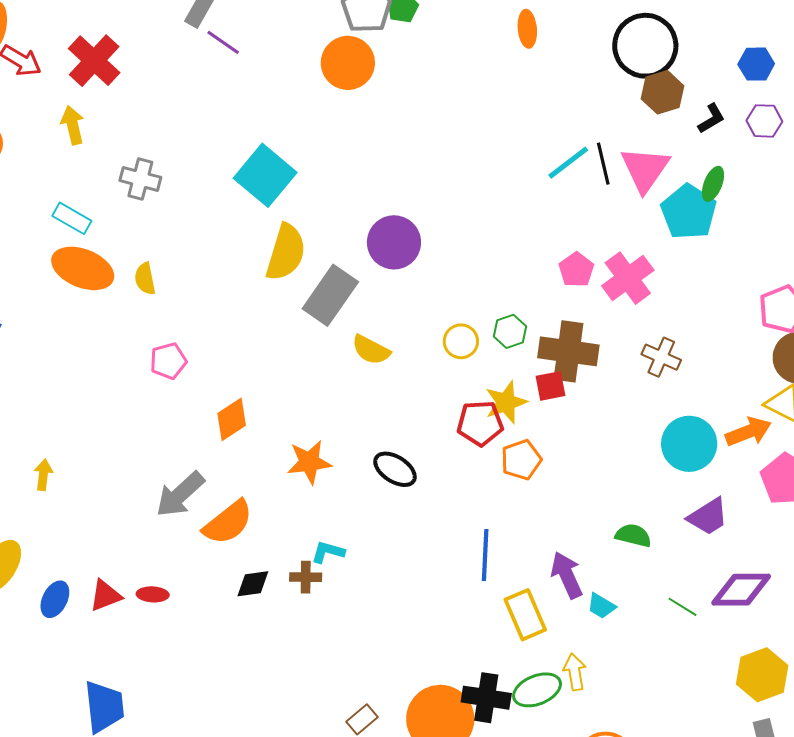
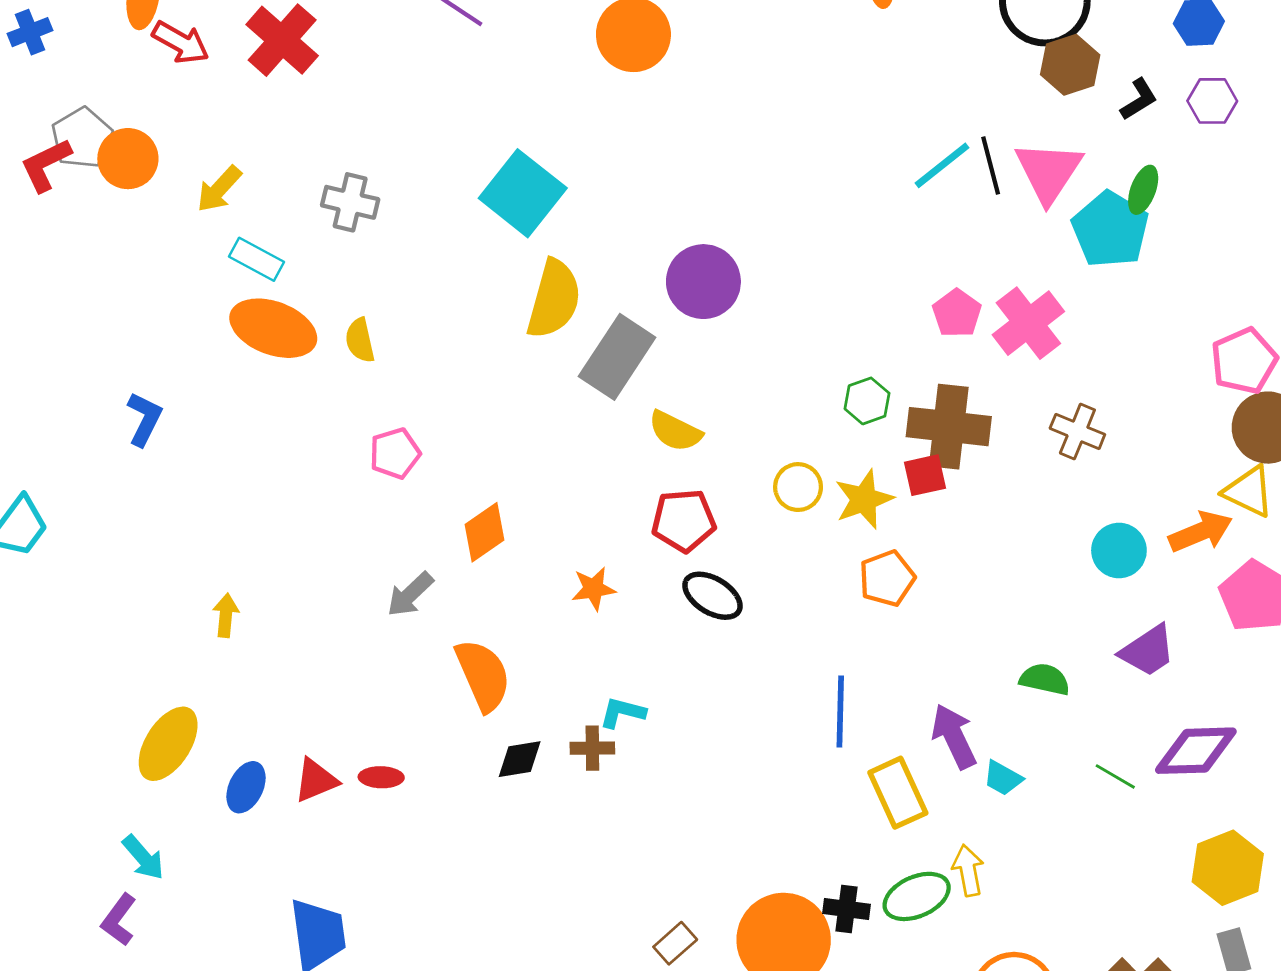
yellow arrow: (73, 125) -> (219, 189), moved, turned -123
yellow circle: (461, 341) -> (798, 487), moved
red pentagon: (480, 423) -> (684, 520), moved
cyan circle: (689, 444) -> (1119, 551), size x0.7
orange star: (309, 462) -> (594, 589), size x0.7
gray arrow: (180, 494) -> (410, 594), moved, size x0.7
orange semicircle: (228, 522) -> (483, 675), turned -74
black cross: (486, 698) -> (847, 909), size x0.7

